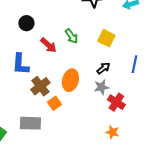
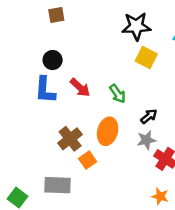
green arrow: (71, 36) -> (118, 94), moved
yellow square: (106, 38) -> (146, 58), moved
blue L-shape: (20, 64) -> (45, 90), moved

